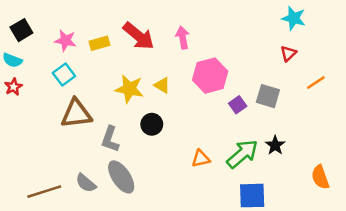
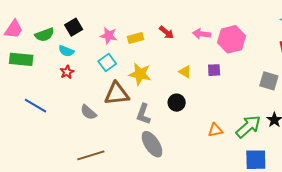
red arrow: (139, 36) -> (167, 32), size x0.6
pink arrow: (183, 38) -> (202, 34), turned -72
pink hexagon: (210, 76) -> (231, 39), moved
yellow star: (129, 89) -> (140, 74), moved
purple square: (238, 105) -> (214, 70), moved, turned 32
gray semicircle: (86, 183) -> (88, 112), moved

